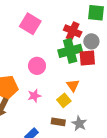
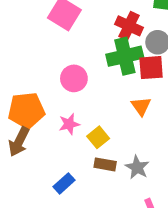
orange triangle: (73, 85) -> (141, 106), moved
yellow square: (64, 100) -> (98, 137), moved

